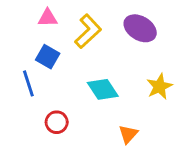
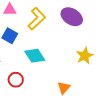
cyan diamond: (103, 89) -> (35, 56), moved

